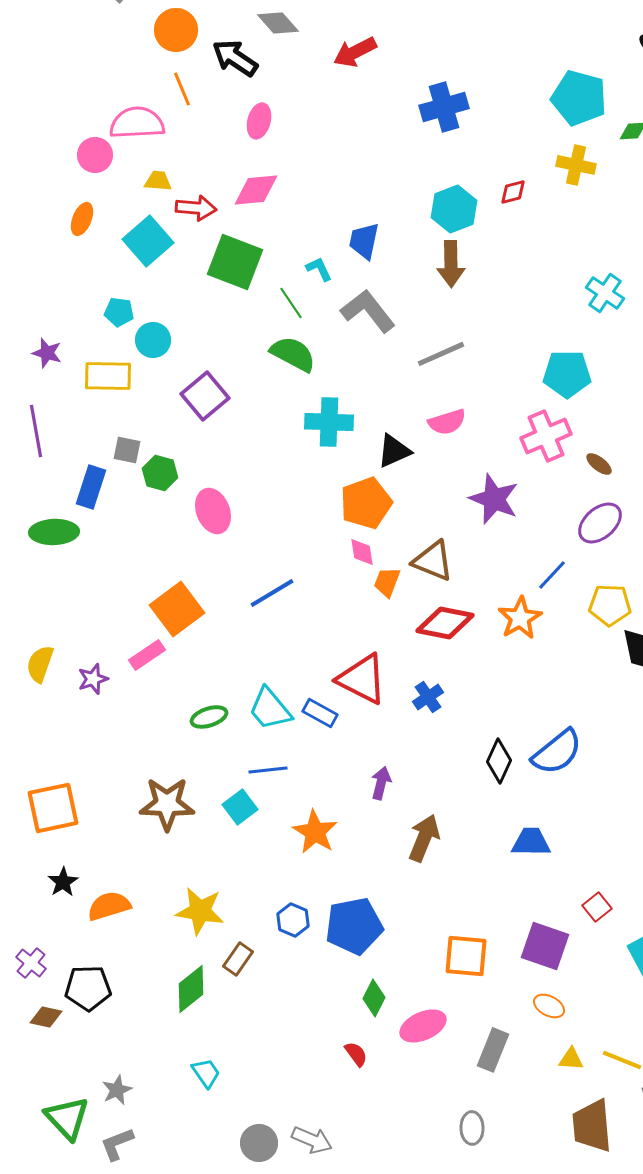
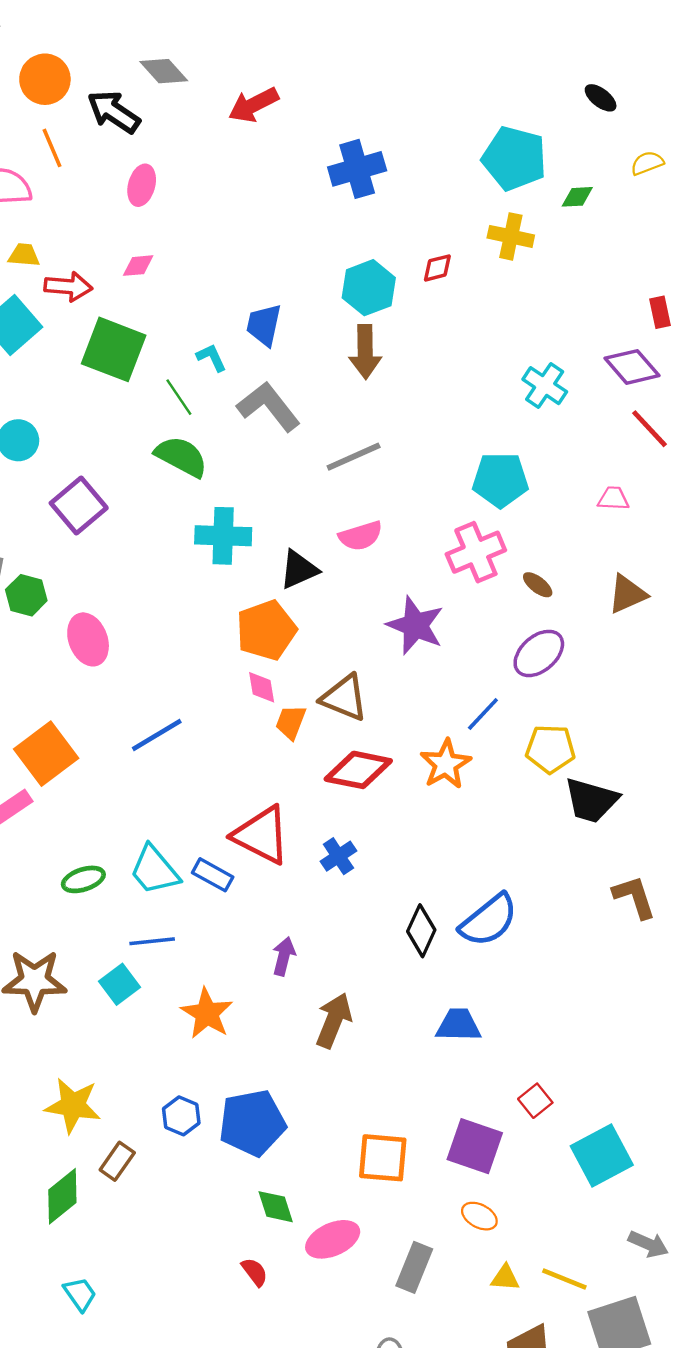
pink diamond: (256, 190) -> (138, 266), size x0.6
green diamond: (374, 998) -> (276, 1207), turned -45

